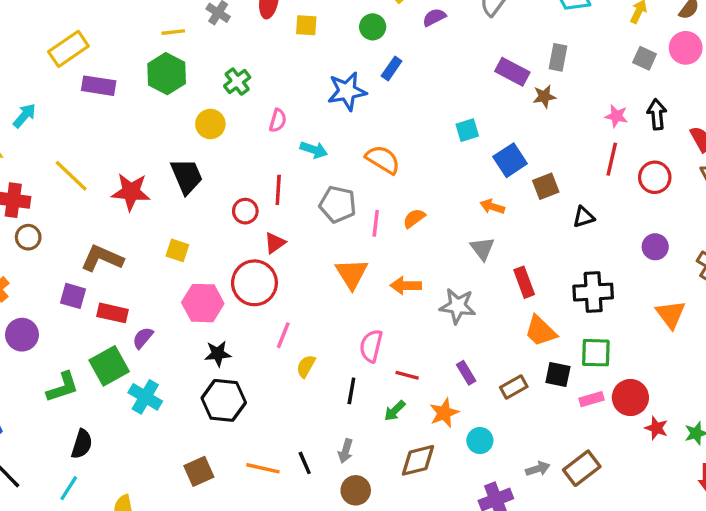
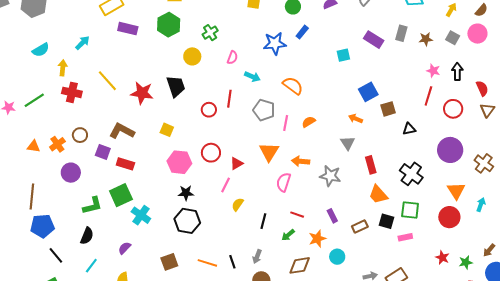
brown star: (544, 96) -> (426, 39), moved
cyan square: (467, 130) -> (343, 55), moved
brown circle: (28, 237) -> (80, 135), moved
red triangle: (275, 243) -> (237, 163), moved
purple circle: (655, 247) -> (450, 150), size x1.6
red circle: (254, 283) -> (211, 153), size x0.7
black cross: (593, 292) -> (411, 174), turned 35
purple semicircle: (143, 338) -> (125, 248), moved
pink semicircle: (371, 346) -> (284, 182), moved
red circle: (630, 397) -> (449, 217), moved
black semicircle: (82, 444) -> (87, 236), moved

